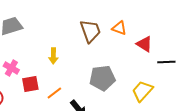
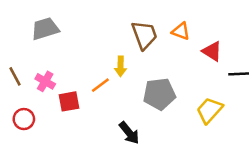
yellow arrow: (53, 56) -> (120, 66), moved
orange line: (54, 93) -> (100, 85), moved

